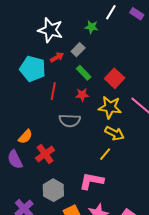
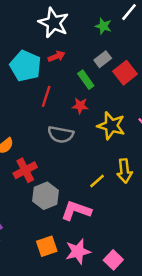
gray rectangle: (78, 50) -> (103, 59), moved
red square: (115, 78) -> (125, 73), moved
yellow arrow: (114, 133) -> (125, 171), moved, turned 48
gray hexagon: (53, 190) -> (45, 196), moved

